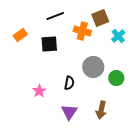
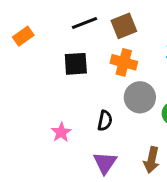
brown square: (100, 18) -> (124, 26), moved
orange cross: (82, 31) -> (124, 62), moved
orange rectangle: (20, 35) -> (23, 36), moved

